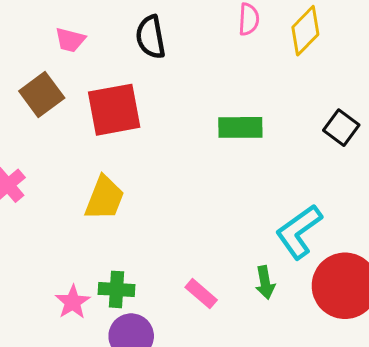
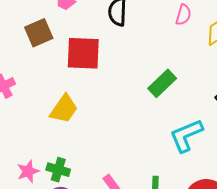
green rectangle: (240, 127) -> (162, 83), turned -56
cyan L-shape: (299, 232) -> (186, 135), moved

